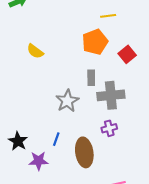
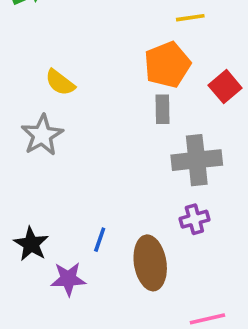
gray rectangle: (91, 78) -> (162, 109), moved
gray star: (67, 101) -> (42, 135), moved

